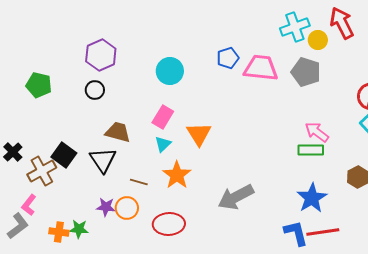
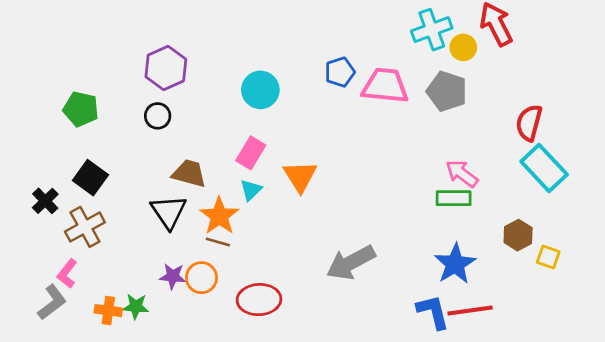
black square: (64, 155) -> (90, 178), moved
orange star: (177, 175) -> (219, 216), moved

